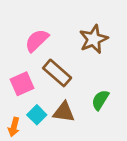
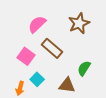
pink square: (22, 84) -> (26, 56), turned -30
brown triangle: (64, 112) -> (67, 85), moved

